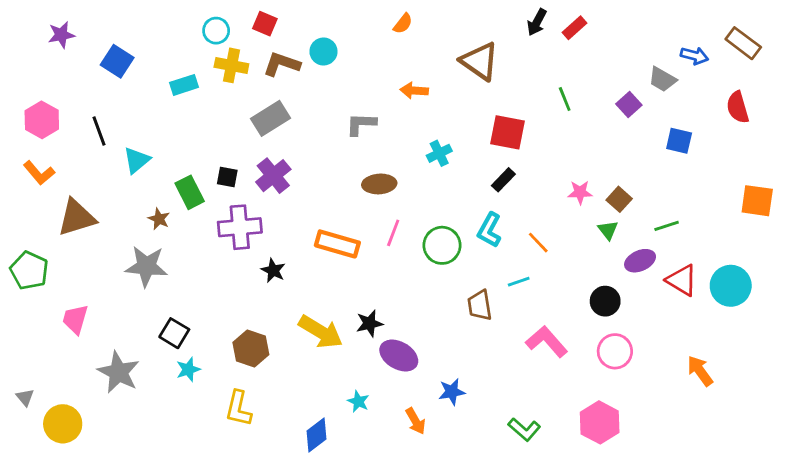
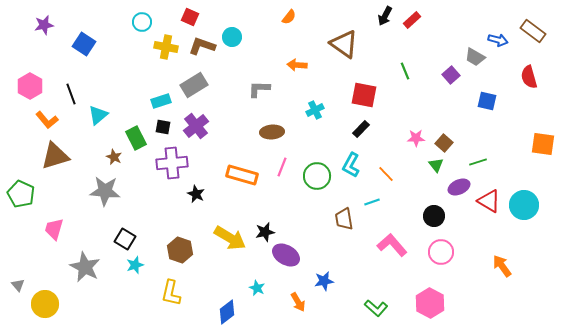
cyan circle: (216, 31) -> (142, 22), moved
cyan rectangle: (184, 85) -> (161, 101), moved
orange L-shape: (39, 173) -> (47, 120), moved

